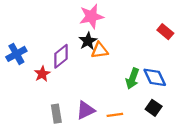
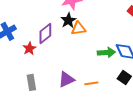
green arrow: (132, 79) -> (106, 52), turned -114
gray rectangle: (56, 114) -> (31, 82), moved

